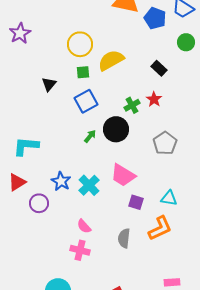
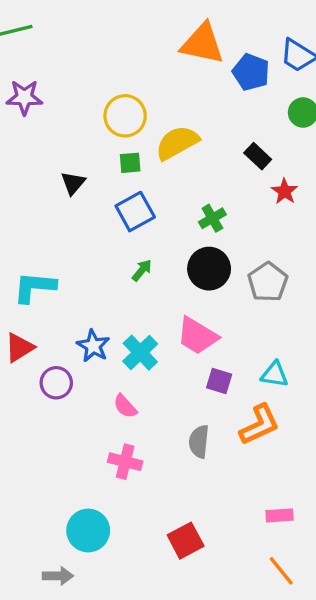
purple star: (20, 33) -> (24, 97), turned 30
red star: (154, 99) -> (285, 191), moved
black circle: (116, 129) -> (209, 269), moved
pink semicircle: (84, 226) -> (125, 406), moved

